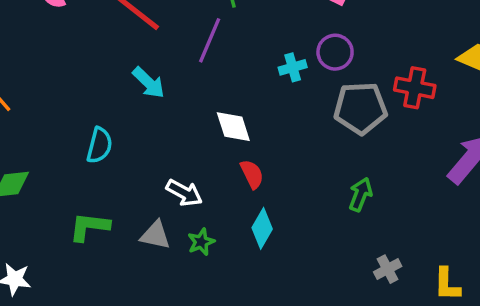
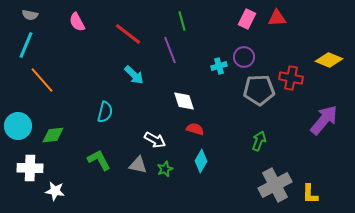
purple line: (210, 40) -> (170, 50), turned -44
red semicircle: (252, 174) -> (195, 129), turned -48
green L-shape: (89, 227) -> (99, 160), turned 55
gray cross: (388, 269) -> (275, 185), size x2.0

